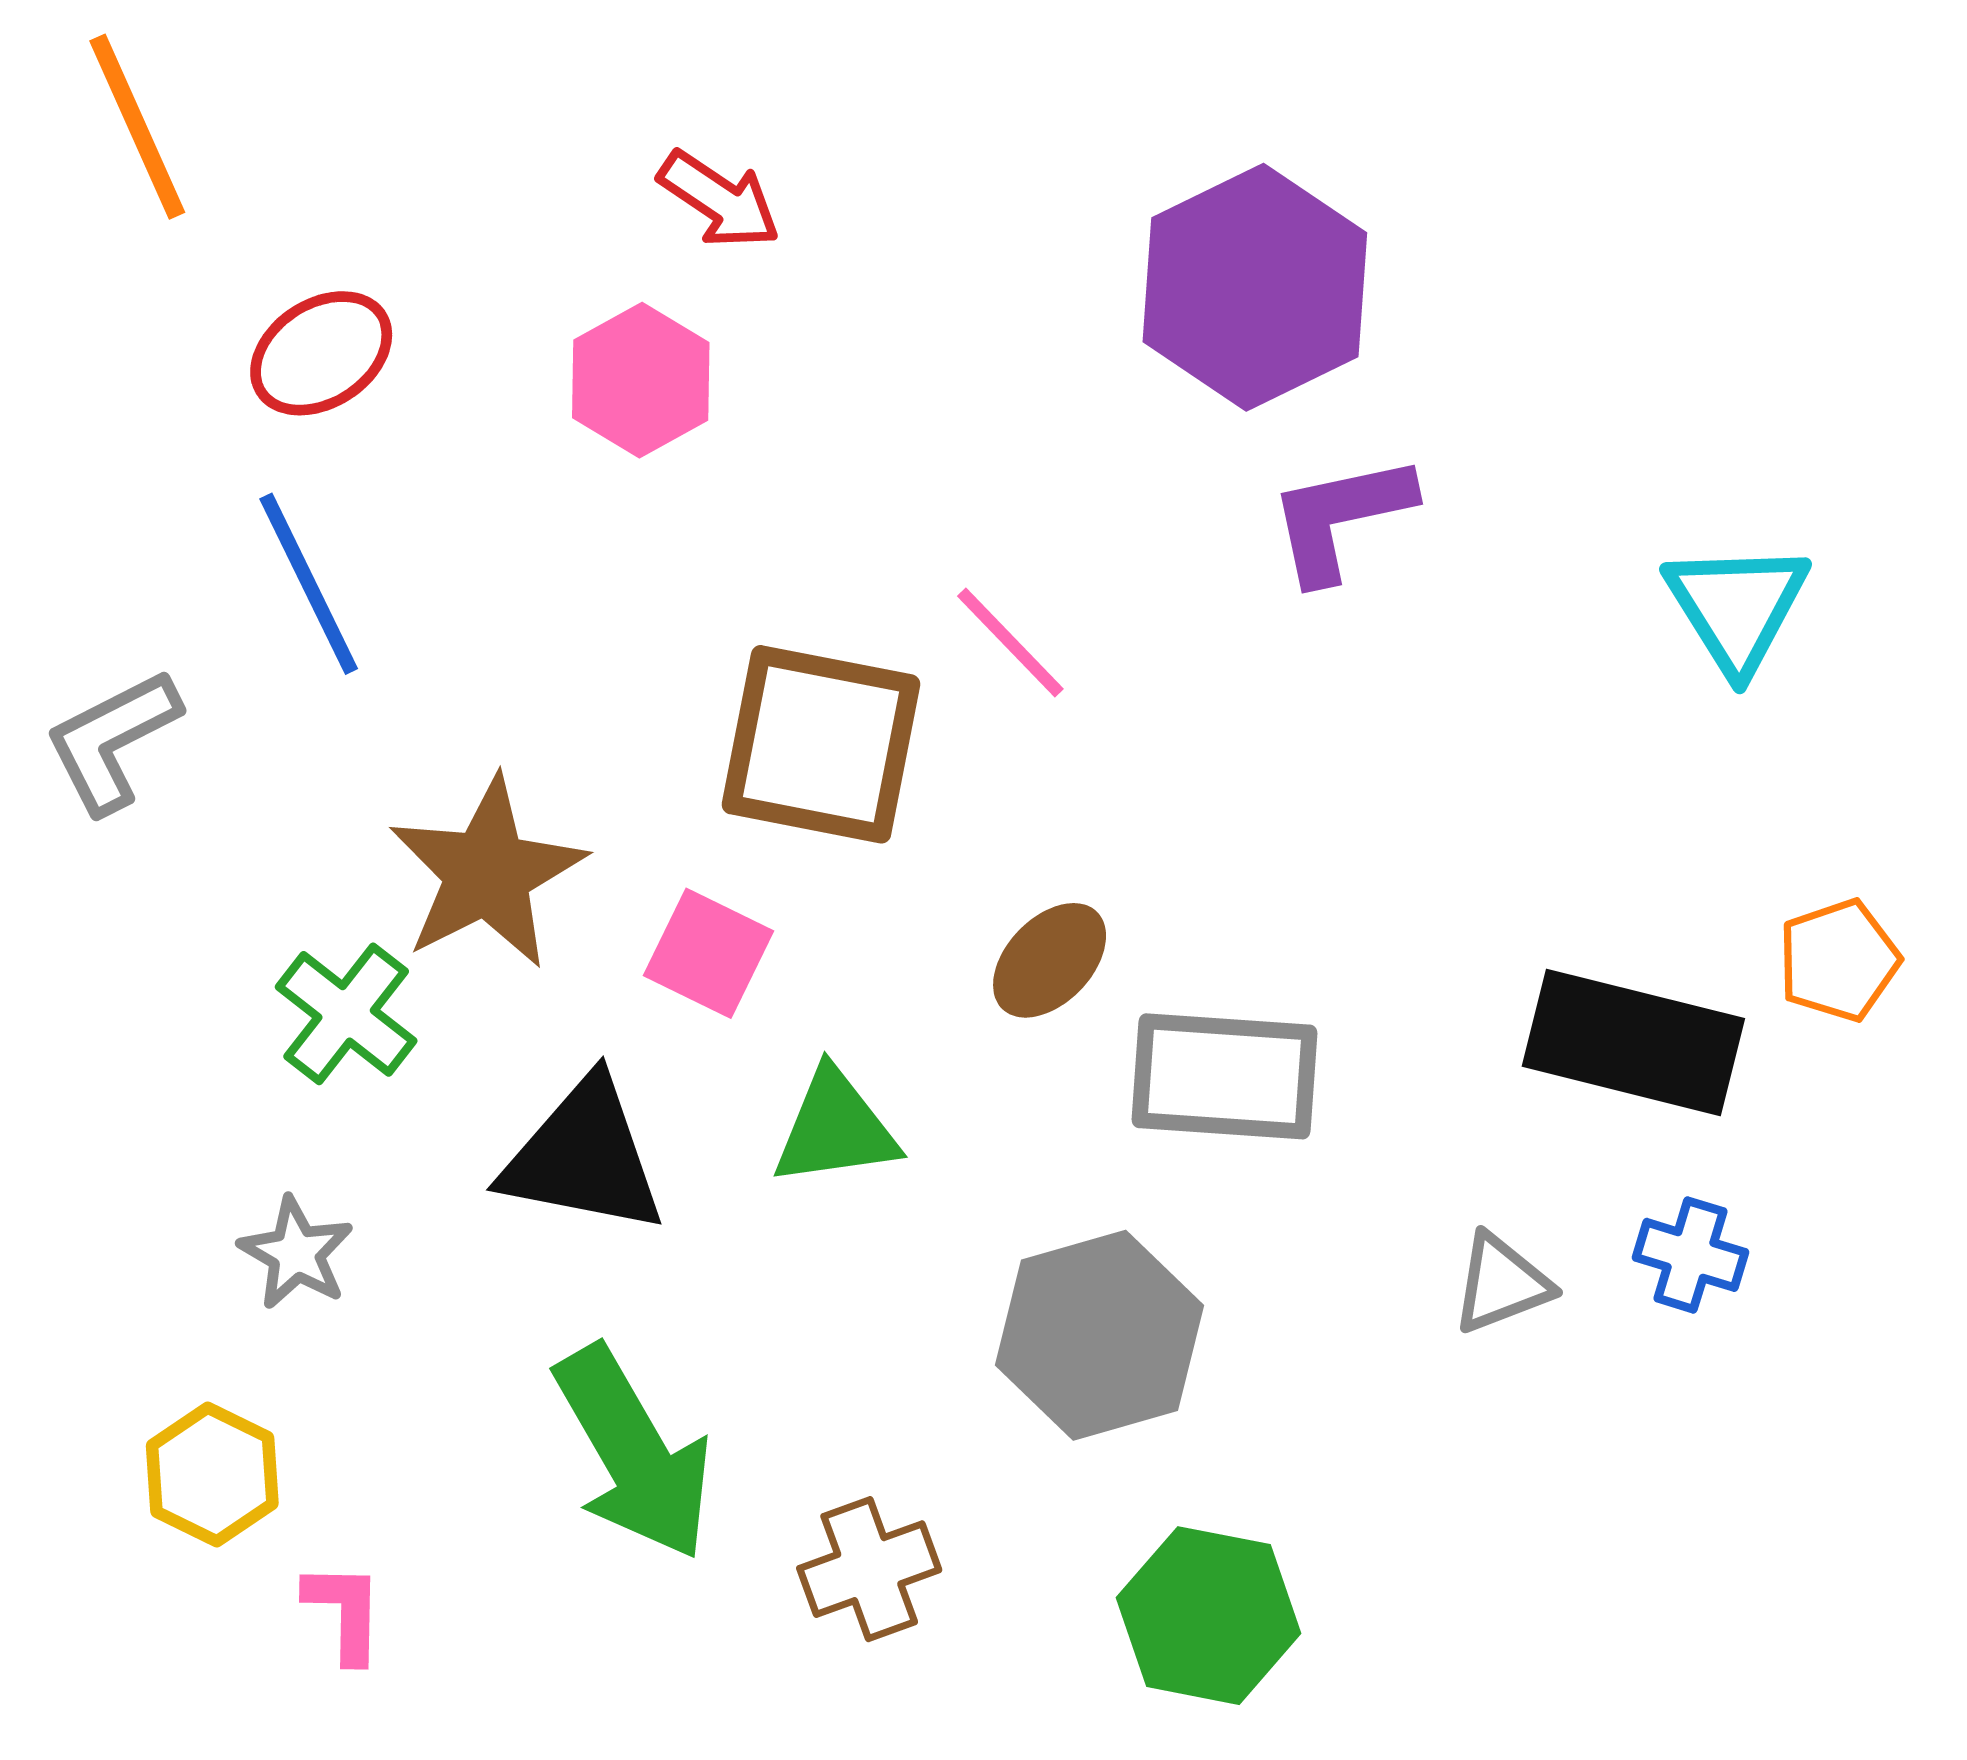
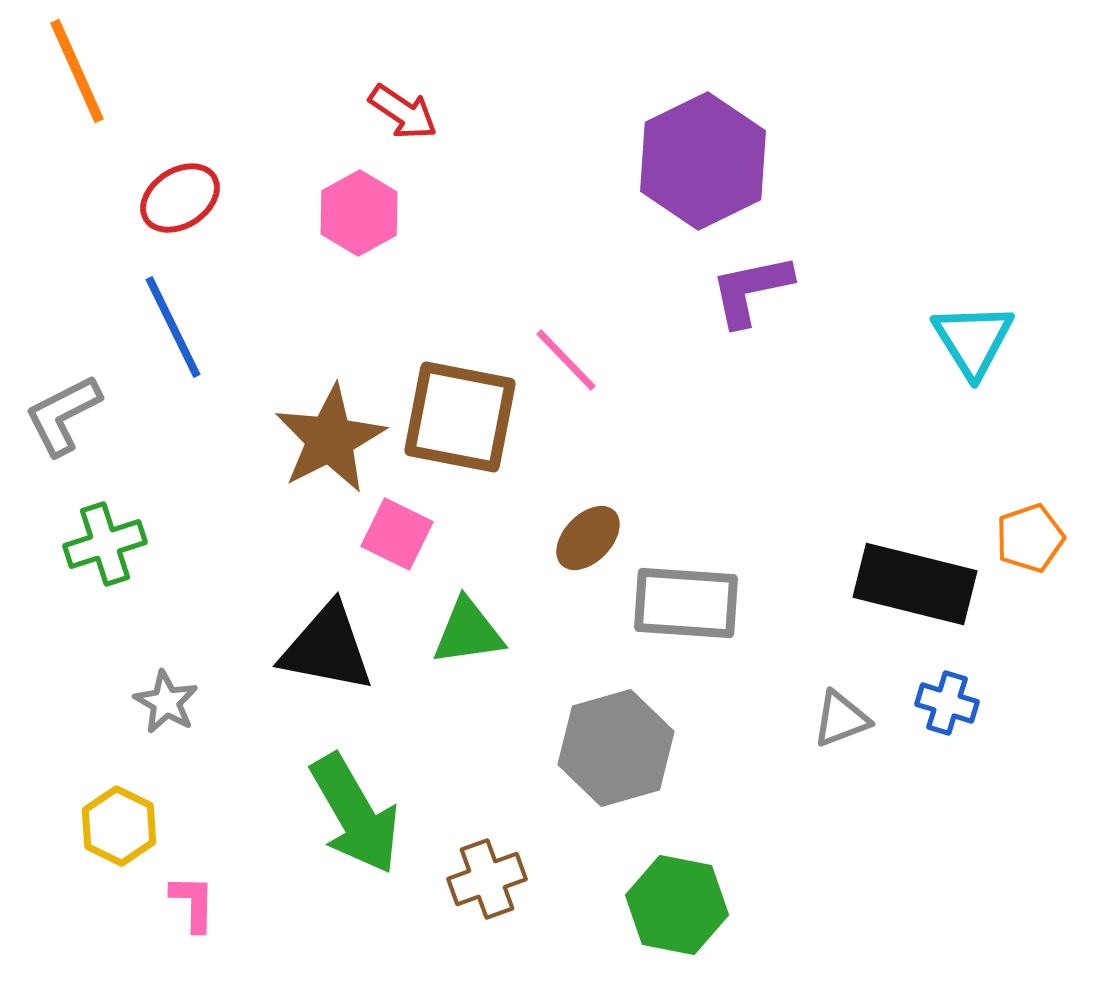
brown star: (487, 873) -> (330, 439), moved
green cross: (346, 1014) -> (105, 544), moved, turned 34

